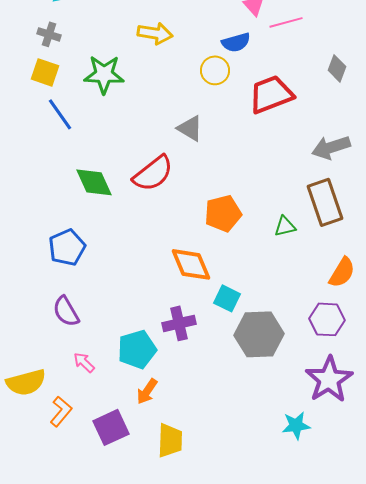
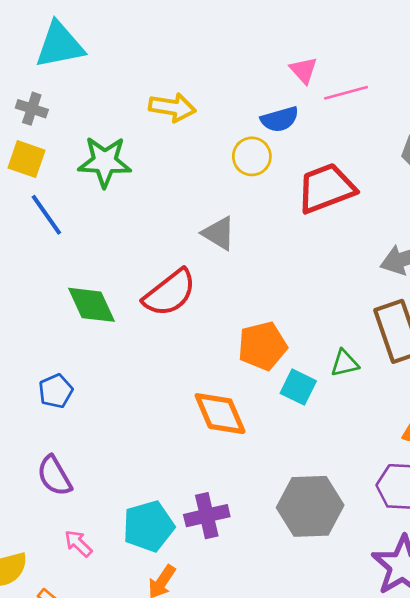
blue pentagon: (67, 247) -> (56, 391), size x0.7
cyan square: (227, 298) -> (298, 387), moved
purple cross: (179, 323) -> (207, 516), moved

